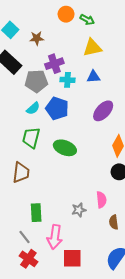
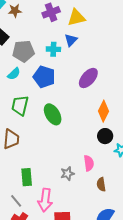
brown star: (37, 38) -> (15, 11), moved
purple cross: (54, 64) -> (51, 12), moved
blue triangle: (93, 77) -> (71, 40), moved, turned -40
cyan semicircle: (33, 108) -> (14, 74), moved
green ellipse: (65, 148) -> (53, 114), turned 40

